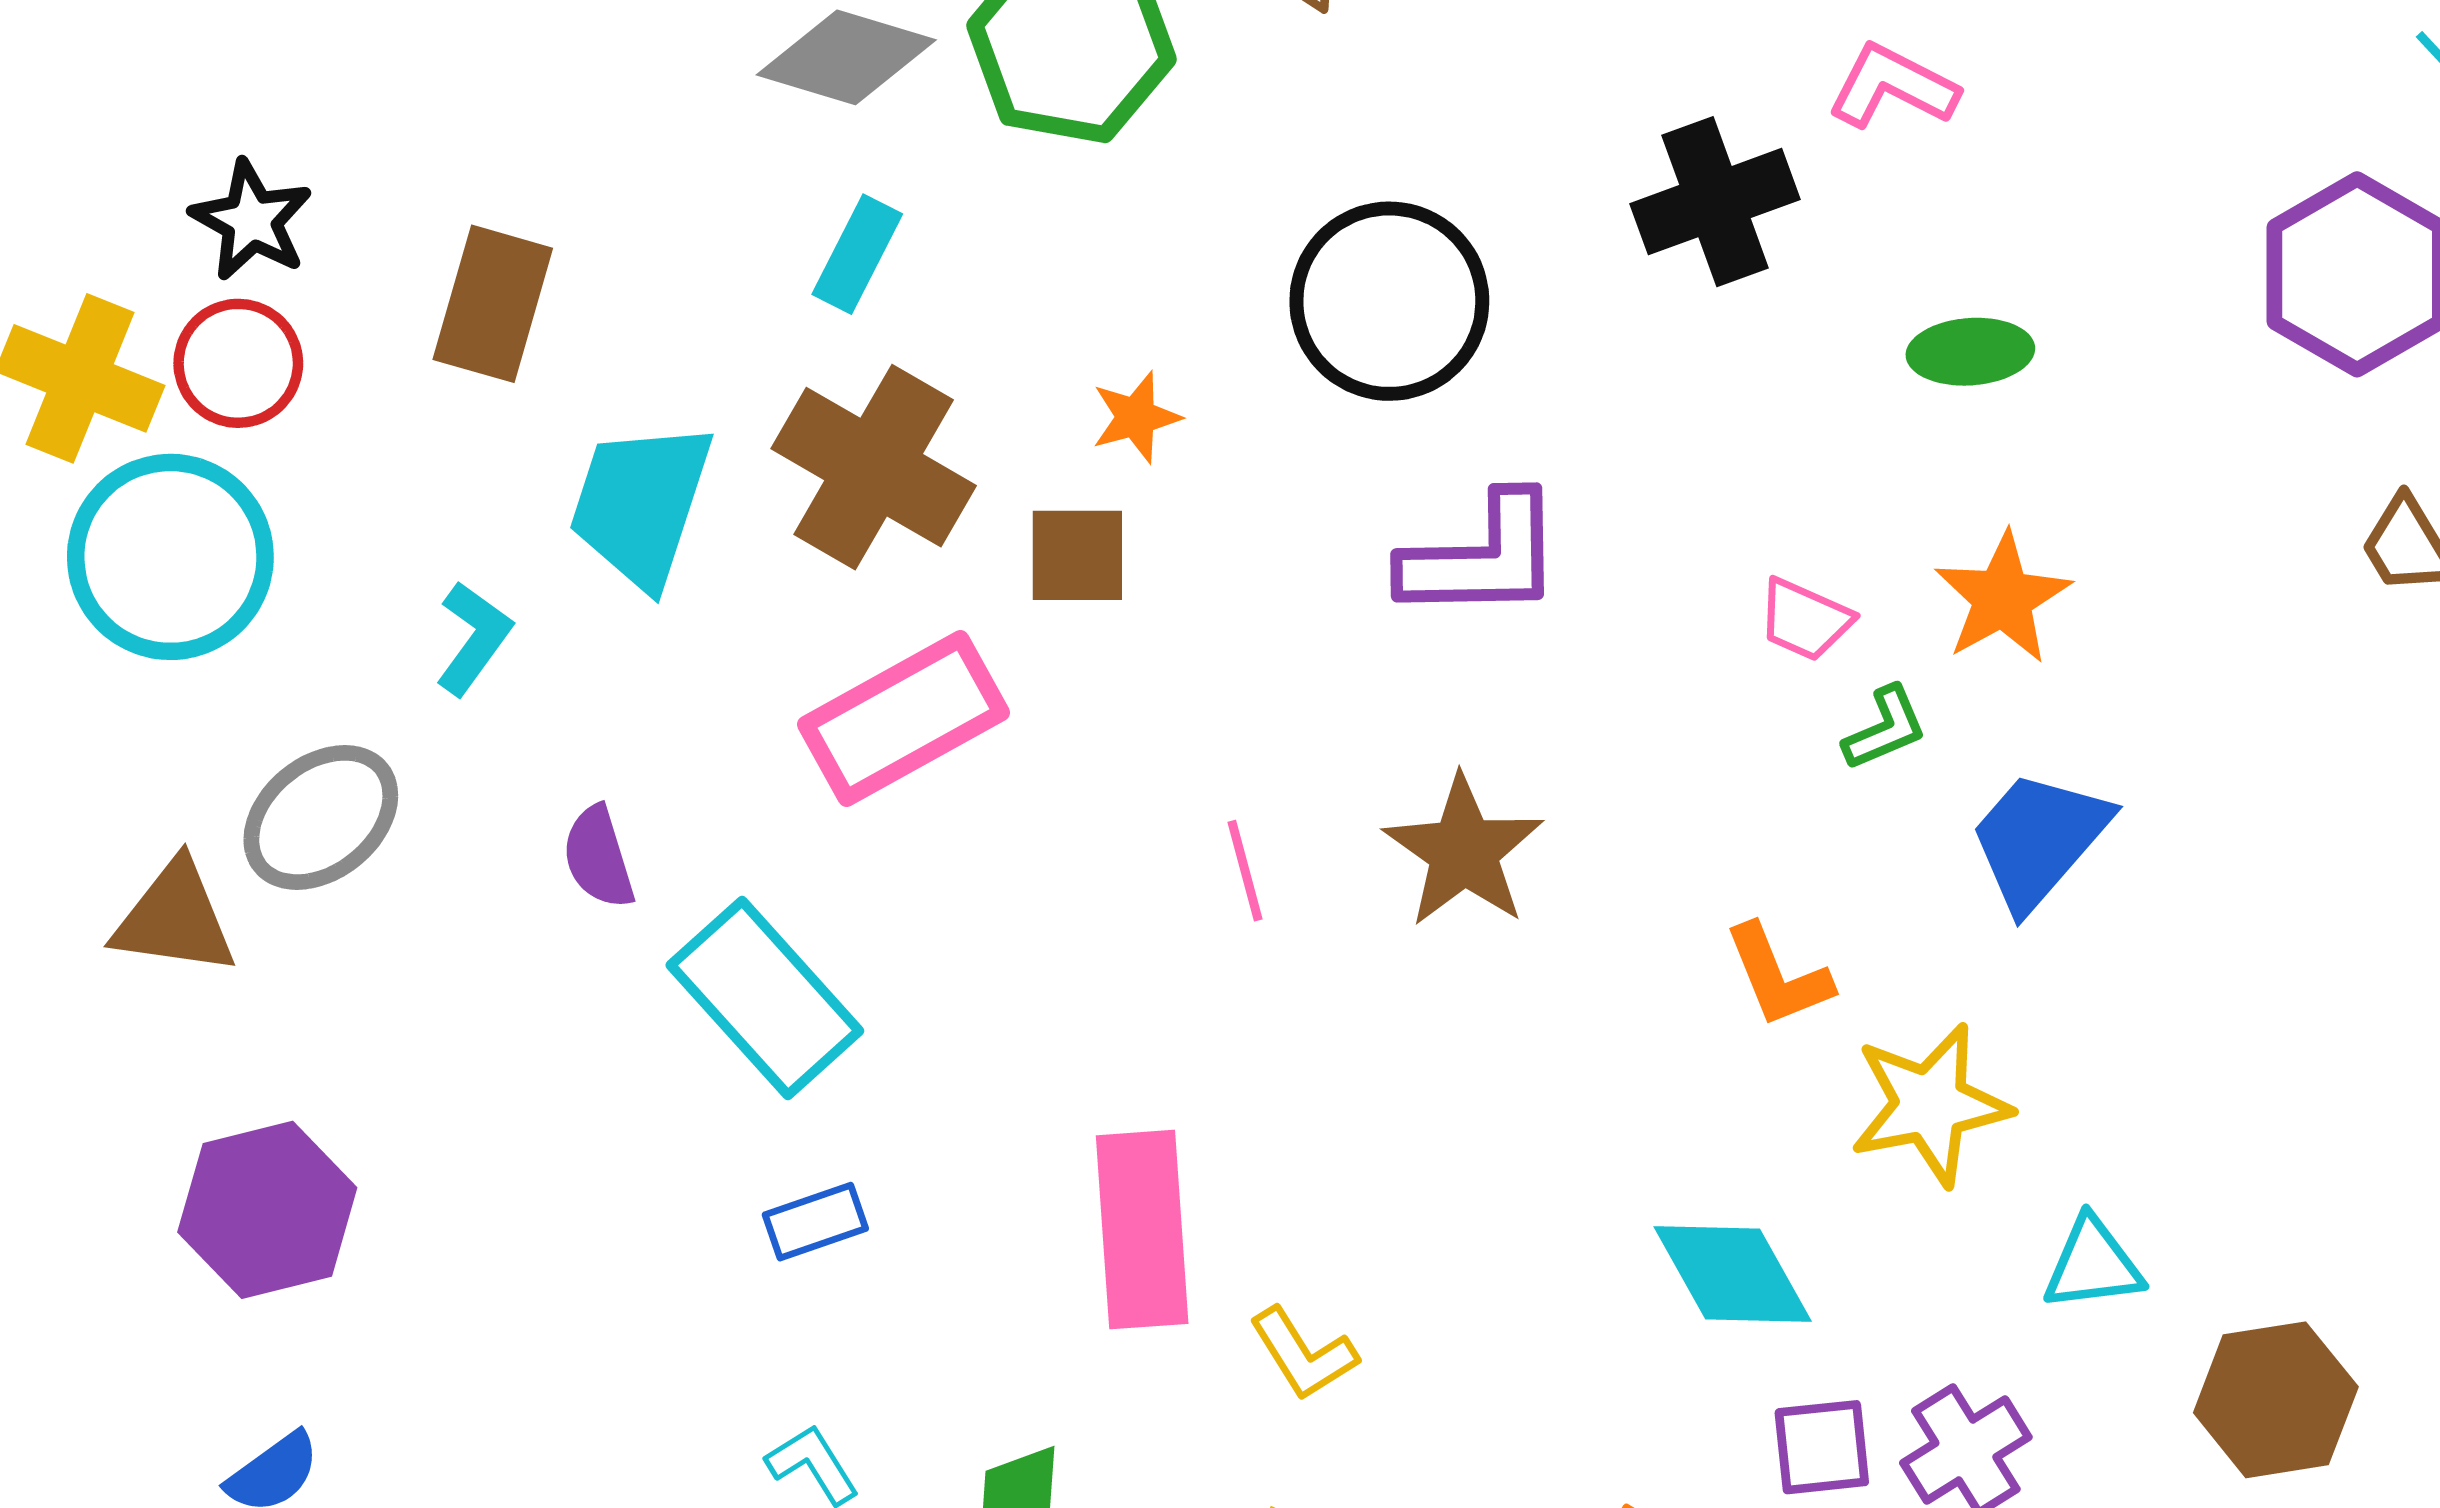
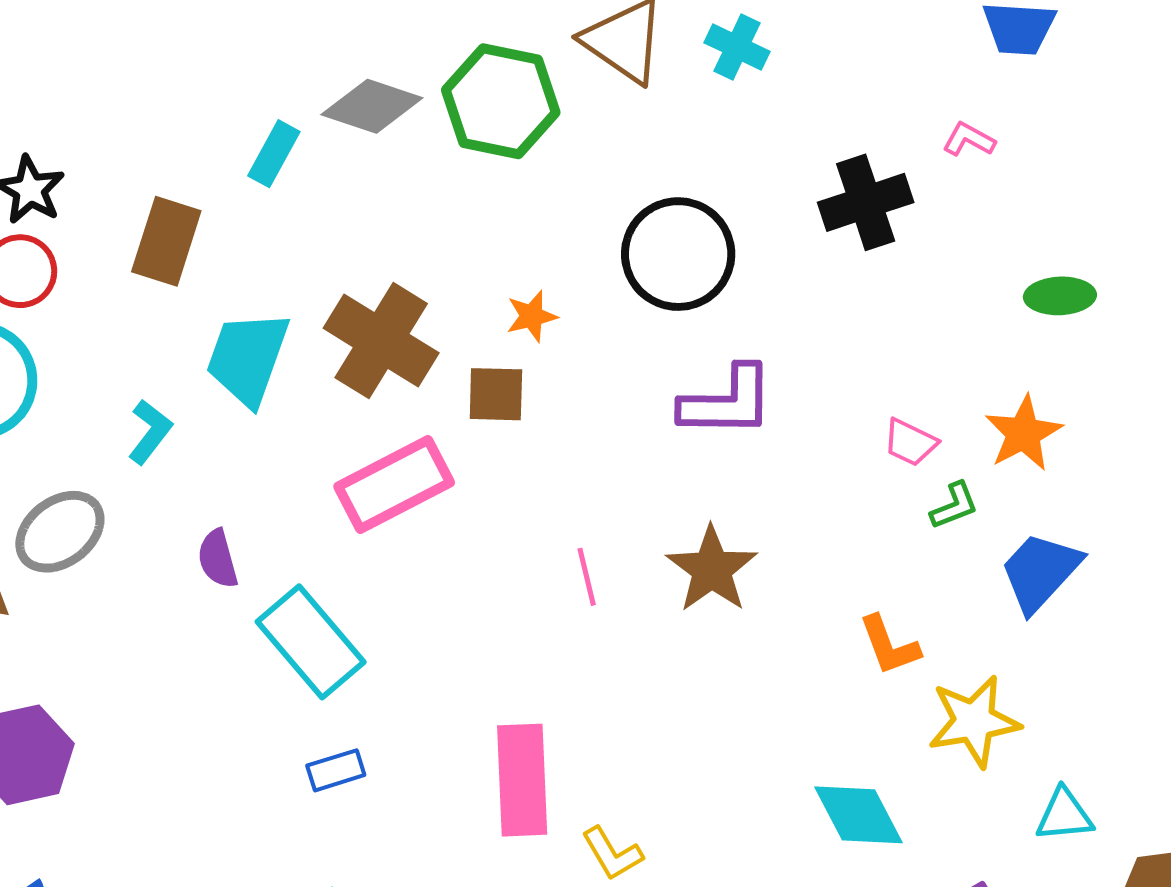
pink L-shape: (1893, 86) -> (969, 139), size x0.7
cyan rectangle: (857, 254) -> (274, 154), moved
green ellipse: (1970, 352) -> (1060, 296), moved

